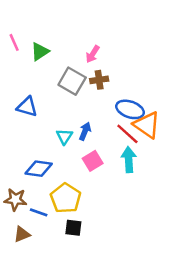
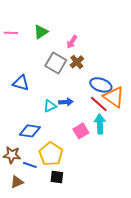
pink line: (14, 42) -> (11, 33), turned -64
green triangle: (40, 51) -> (41, 32), moved
brown cross: (99, 80) -> (77, 62), turned -32
blue arrow: (85, 131) -> (66, 102), turned 64
cyan triangle: (64, 136) -> (50, 106), turned 32
pink square: (93, 161) -> (81, 131), moved

